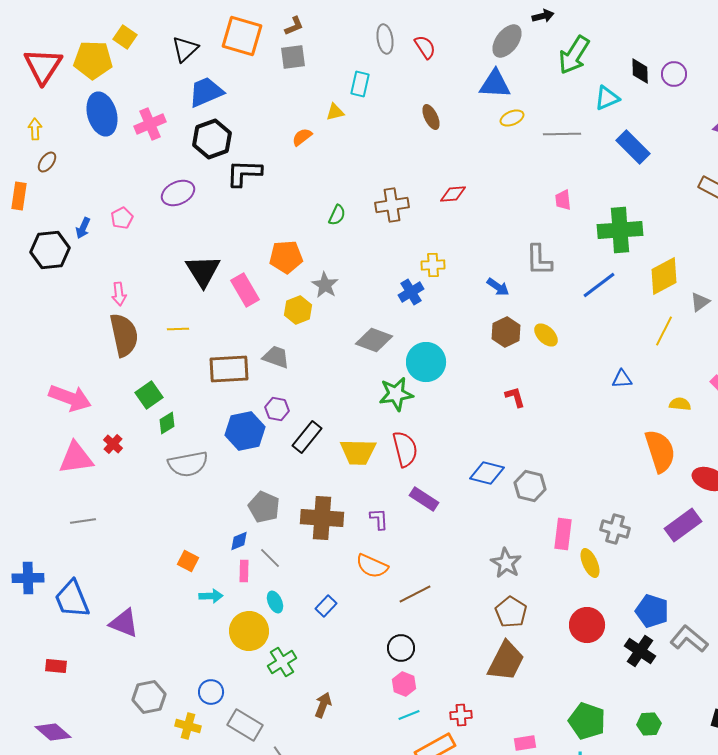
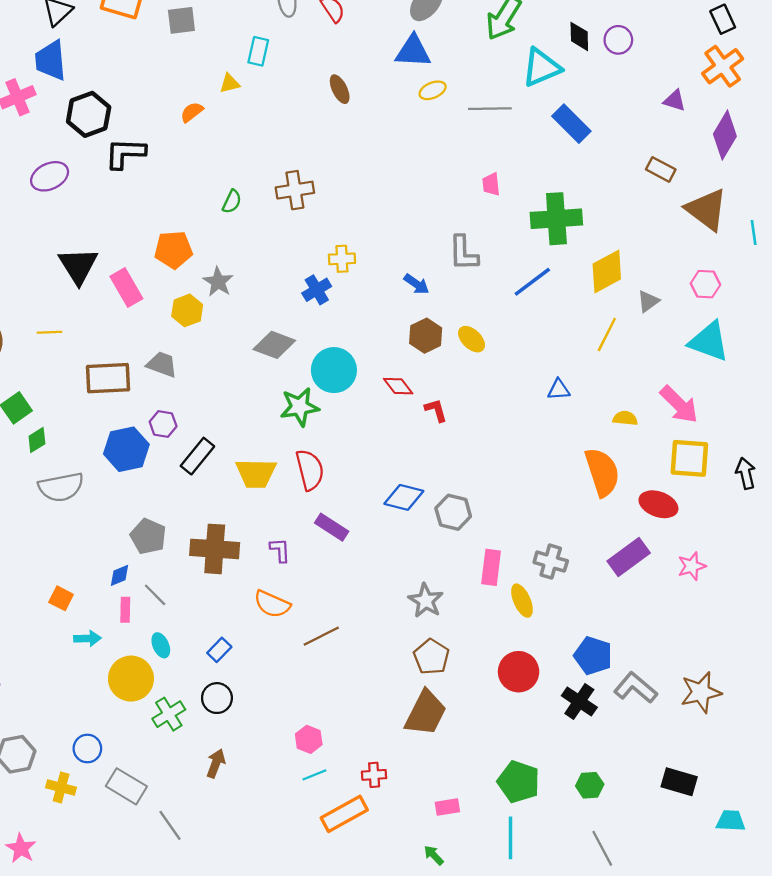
blue trapezoid: (206, 92) -> (51, 60), moved, turned -72
cyan triangle: (607, 98) -> (541, 67), size x1.4
red diamond: (453, 194) -> (398, 386), moved, turned 56
black circle: (401, 648) -> (217, 698), moved

